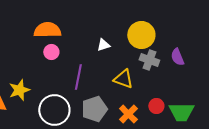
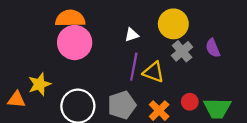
pink circle: (51, 52) -> (75, 43), size x2.0
gray cross: (149, 60) -> (182, 51), turned 30
purple line: (78, 77) -> (134, 67), moved

